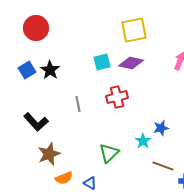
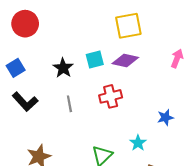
black star: (50, 70) -> (63, 68), moved
black L-shape: (36, 122) -> (25, 102), moved
blue star: (161, 128) -> (165, 118), moved

